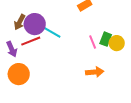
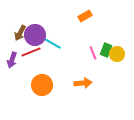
purple arrow: (12, 49) -> (12, 60), turned 42
orange arrow: (95, 72) -> (83, 83), moved
orange circle: (19, 74) -> (42, 85), moved

